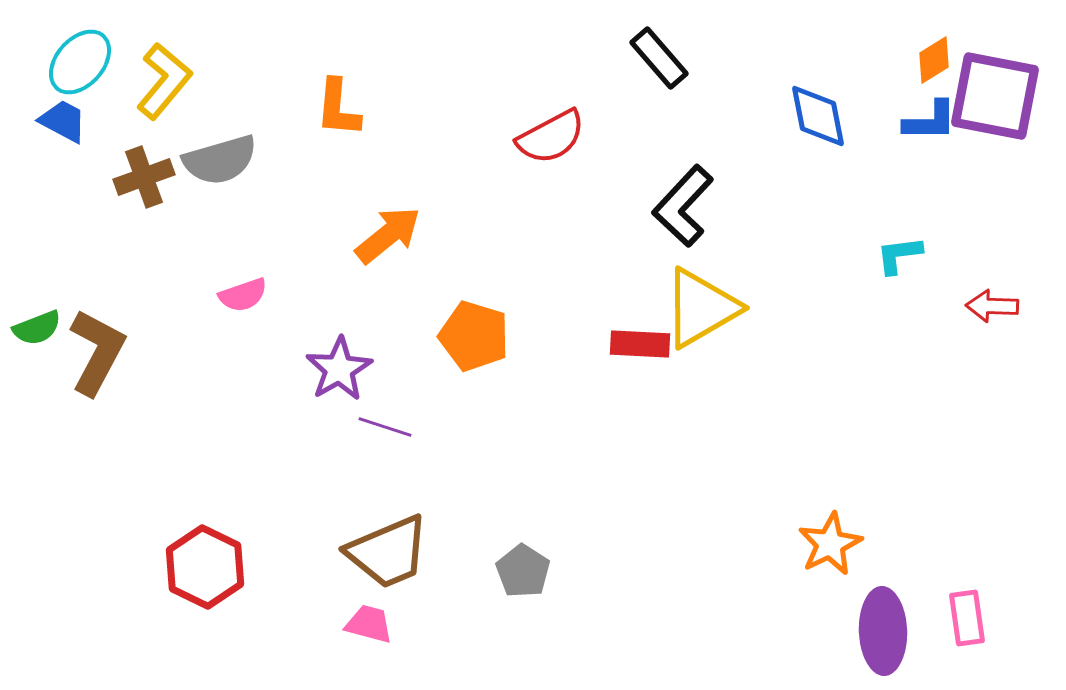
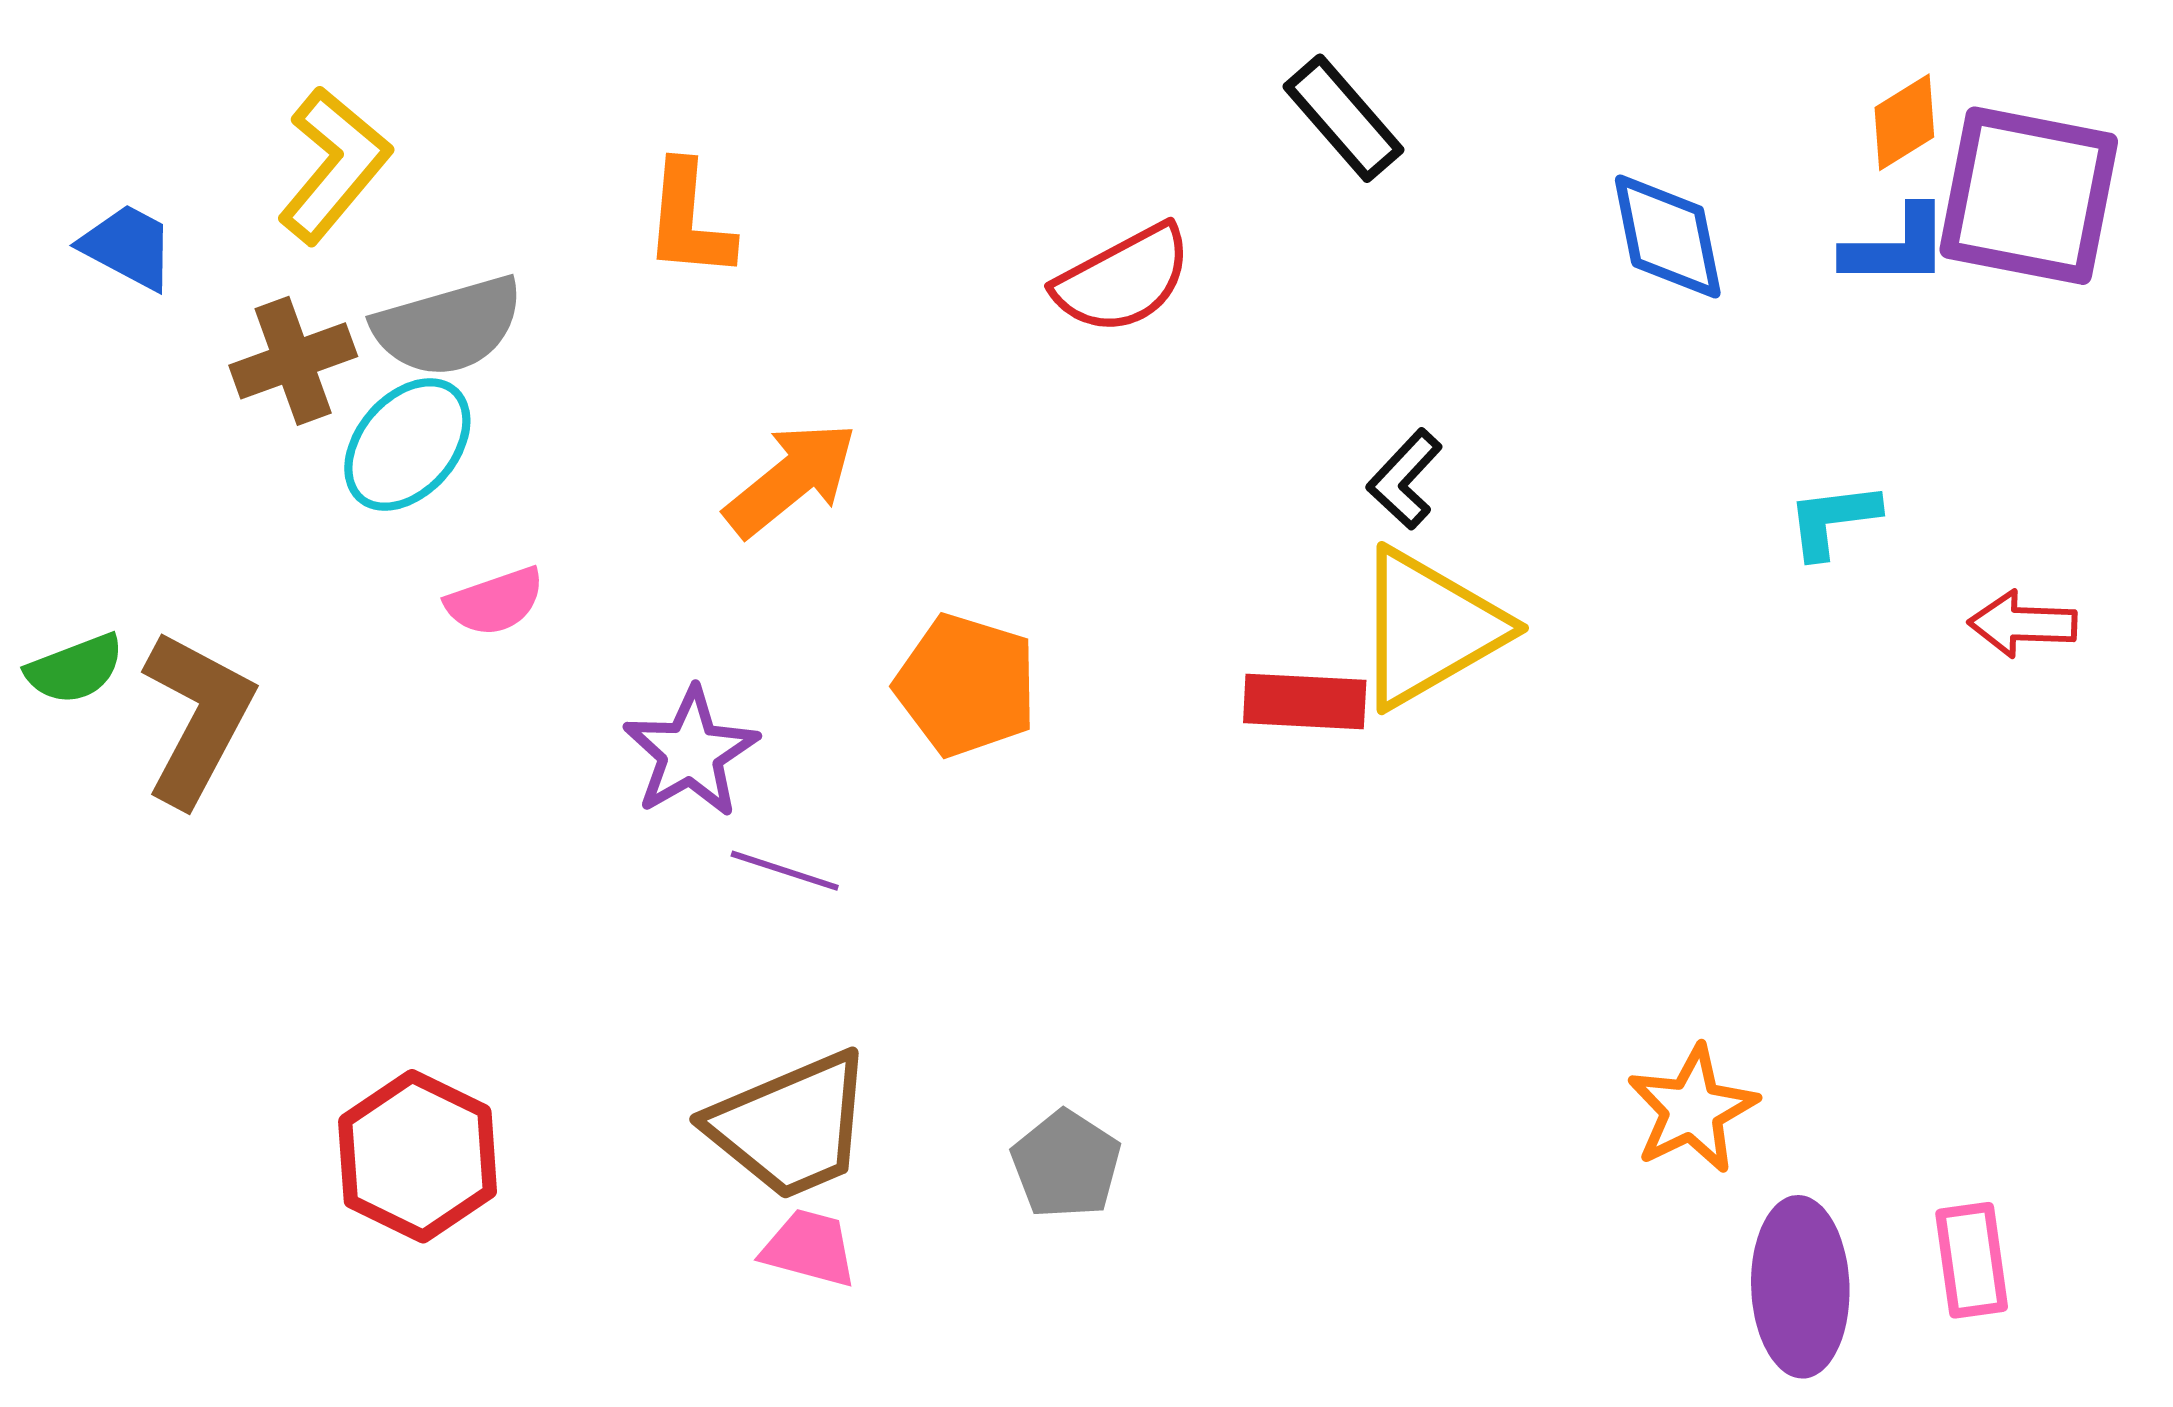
cyan ellipse: (80, 62) -> (407, 444), moved
black L-shape: (683, 206) -> (1405, 479), moved, size x0.6
pink trapezoid: (369, 624) -> (809, 1248), moved

